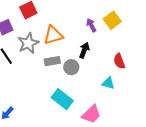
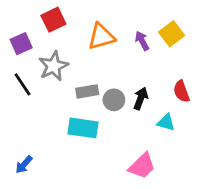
orange triangle: (53, 35) -> (101, 37), moved
black arrow: (84, 50) -> (141, 98), moved
cyan rectangle: (62, 99) -> (83, 128), moved, turned -30

